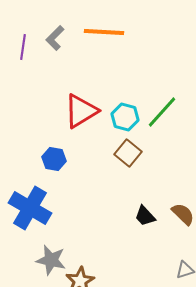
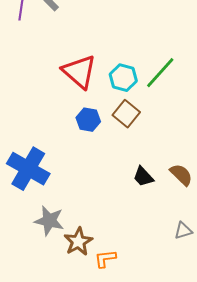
red triangle: (81, 111) -> (79, 72), turned -48
blue hexagon: (54, 159) -> (88, 120), moved

